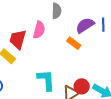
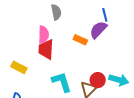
purple semicircle: (85, 25) -> (98, 30), moved
red trapezoid: (18, 39) -> (46, 49), moved

